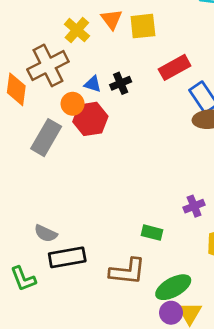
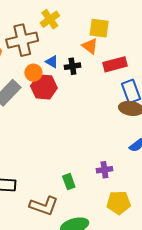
orange triangle: (112, 19) -> (90, 46), moved, turned -30
green rectangle: (152, 233) -> (69, 182), turned 42

